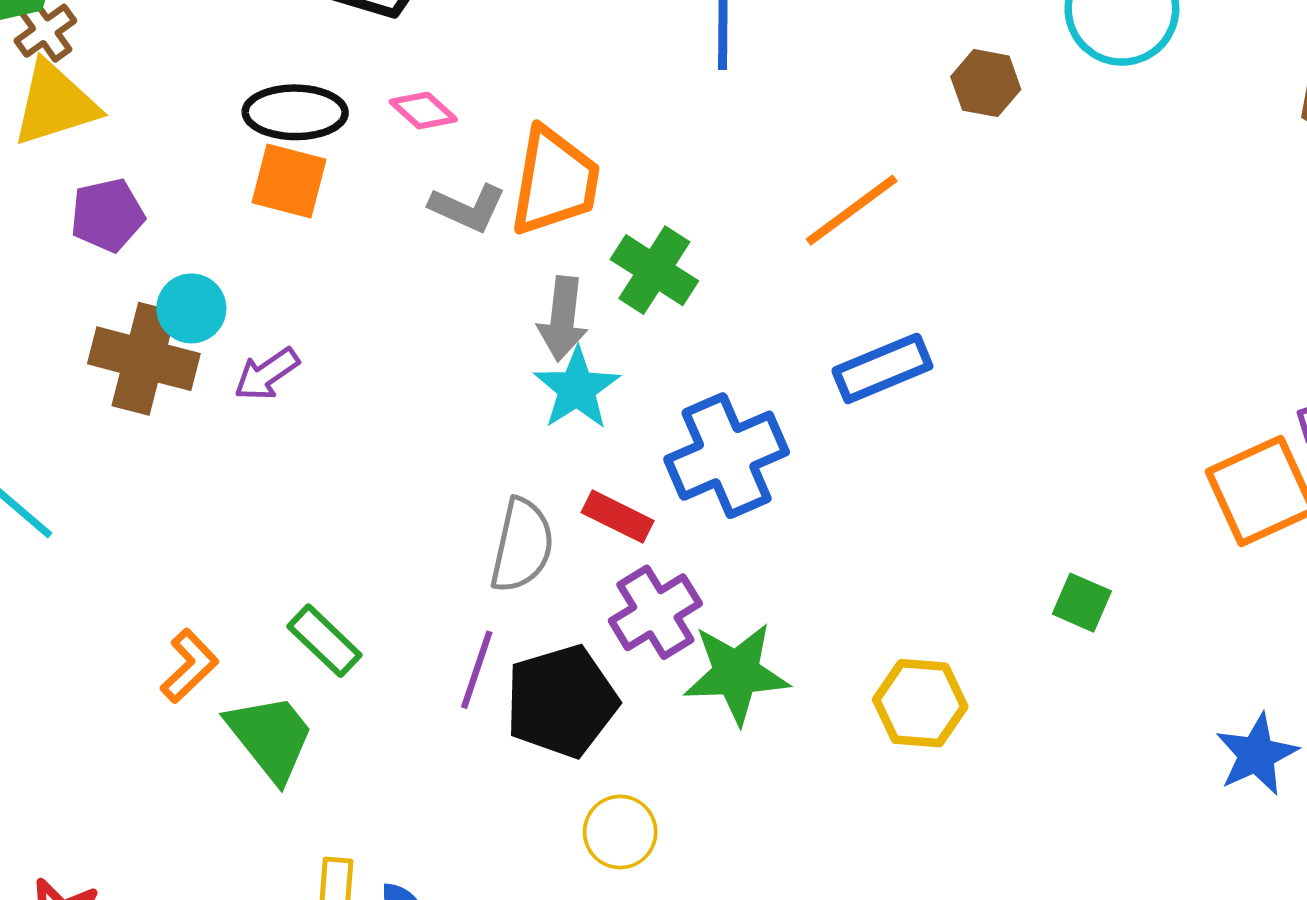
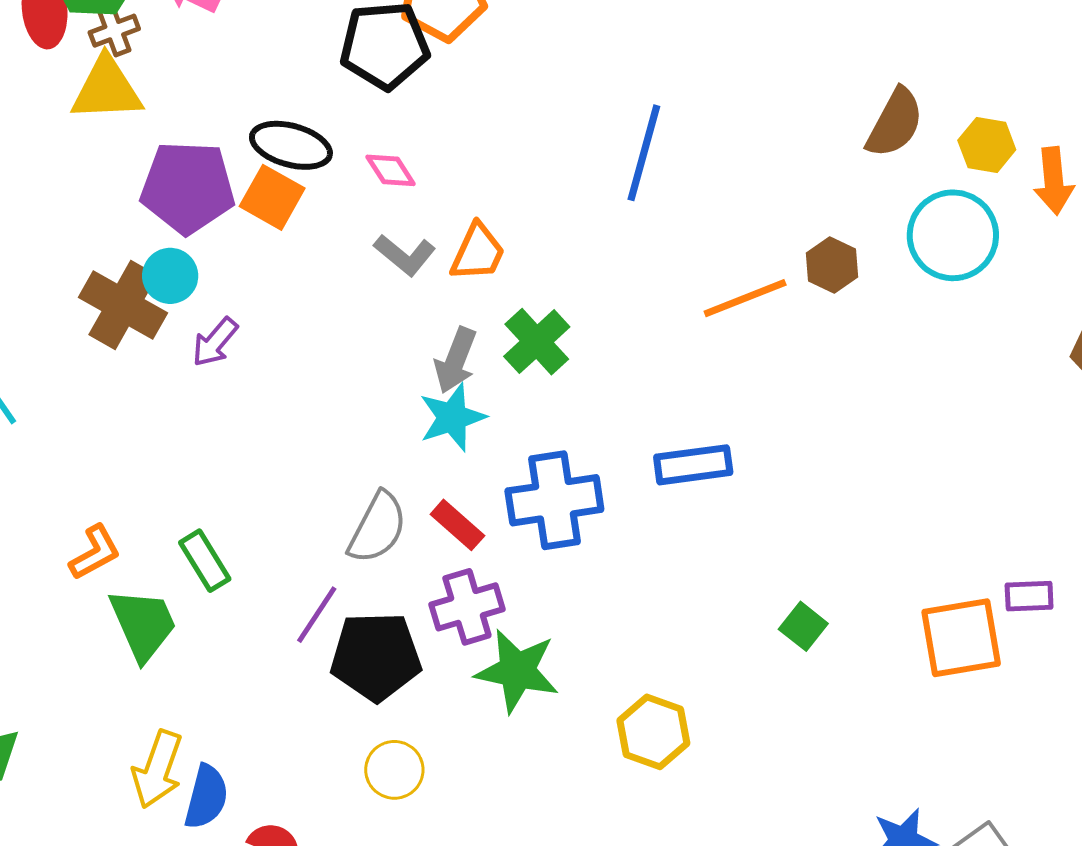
orange trapezoid: (555, 181) -> (478, 252), size x0.7
orange line: (852, 210) -> (745, 298), moved
purple pentagon: (107, 215) -> (188, 187), moved, size x1.6
purple arrow: (267, 374) -> (215, 342), turned -30
green square: (1082, 603) -> (803, 626), moved

